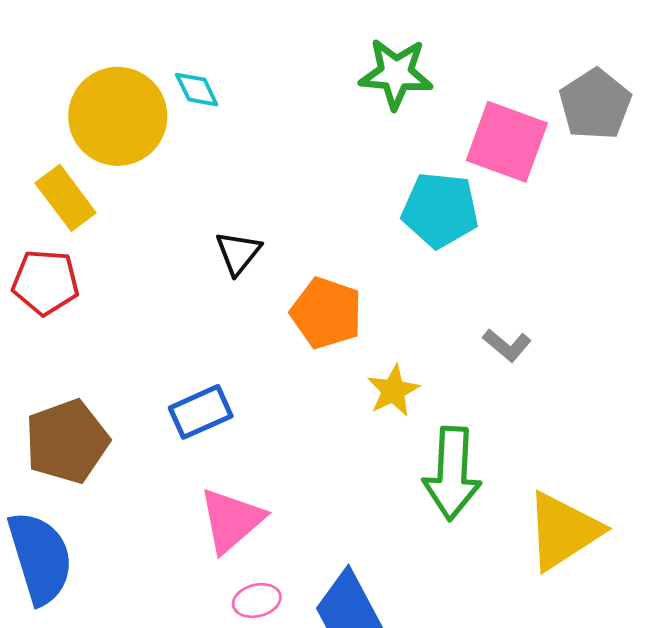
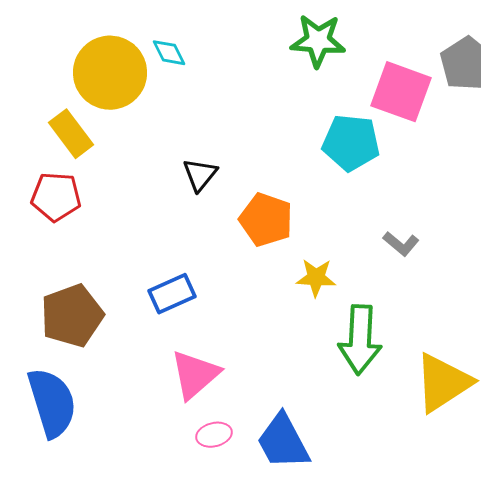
yellow star: (393, 391) -> (316, 278), turned 30

